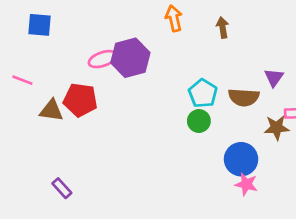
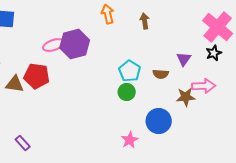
brown semicircle: (244, 97) -> (161, 74), size x0.7
pink star: (246, 184) -> (130, 140), moved, turned 30

